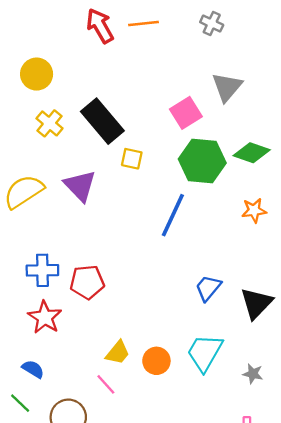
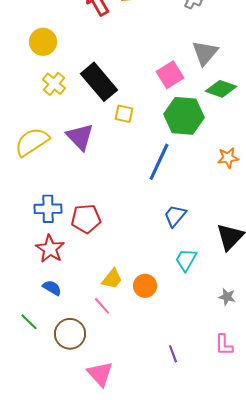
green diamond: (252, 153) -> (221, 89), moved
blue trapezoid: (208, 288) -> (175, 216), moved
cyan trapezoid: (205, 353) -> (186, 260), moved, size x0.7
blue semicircle: (33, 369) -> (52, 288), moved

